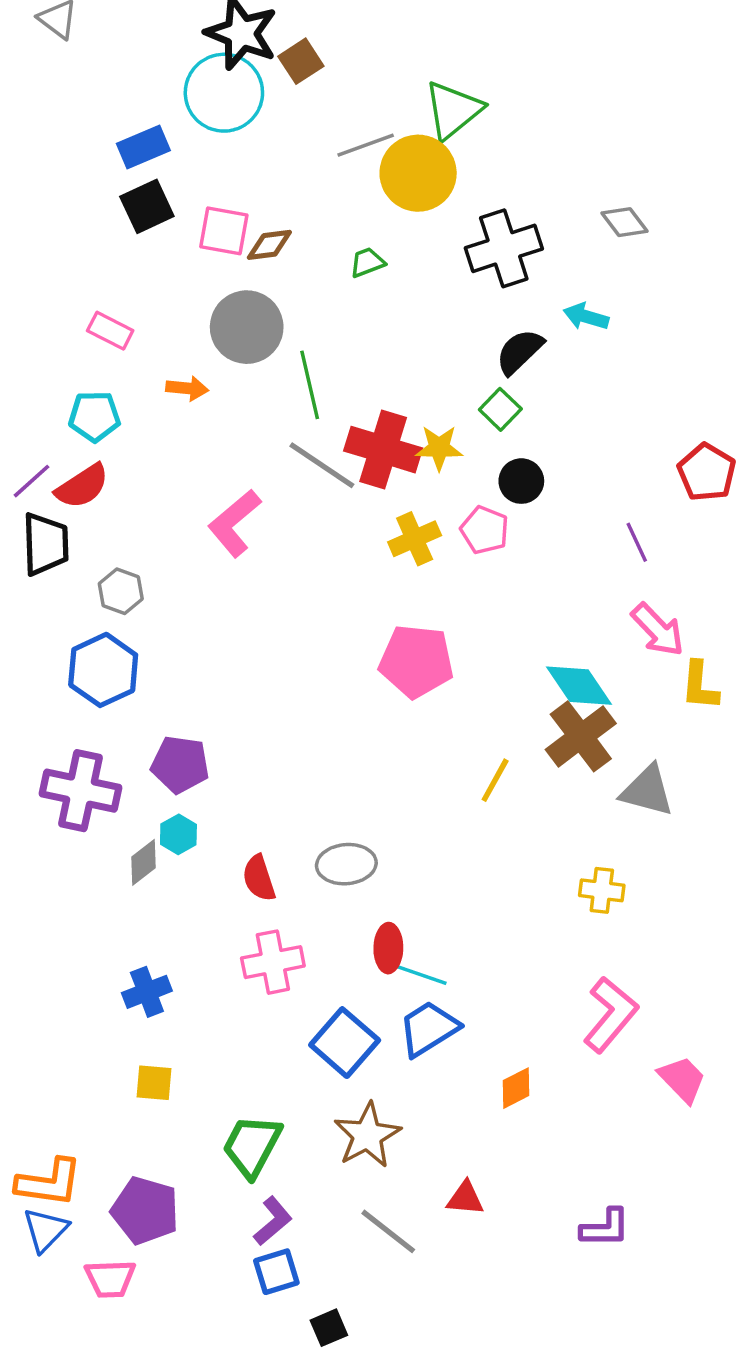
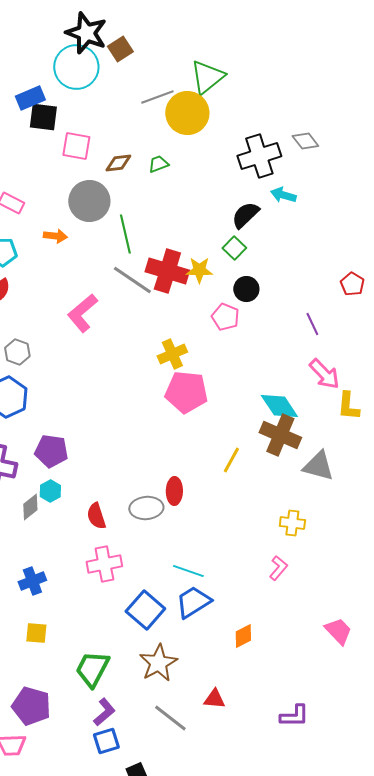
black square: (147, 206) -> (43, 117), moved, turned 32
brown diamond: (269, 245) -> (118, 163), moved
black cross: (504, 248) -> (259, 156), moved
red pentagon: (707, 472) -> (352, 284), size x0.7
yellow cross: (415, 539) -> (172, 354), moved
brown cross: (581, 736) -> (280, 435), turned -30
red ellipse: (388, 948) -> (174, 491), moved
pink L-shape: (611, 1015) -> (278, 568), moved, size x0.6

